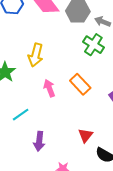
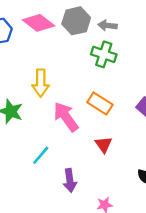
pink arrow: (49, 88) -> (66, 117), size x1.5
red triangle: (85, 135) -> (104, 145), moved

